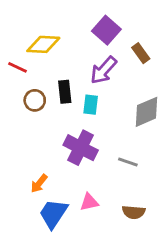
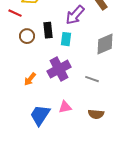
purple cross: (81, 148) -> (59, 69), turned 35
orange arrow: (39, 183) -> (30, 79), moved

